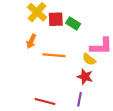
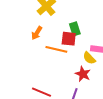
red square: (56, 19) -> (69, 39), moved
green rectangle: (73, 23) -> (75, 29), moved, turned 32

